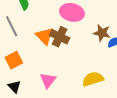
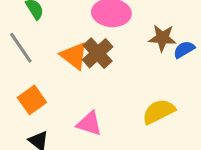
brown cross: (60, 37) -> (98, 53), turned 30
pink triangle: (48, 80) -> (89, 124), turned -42

